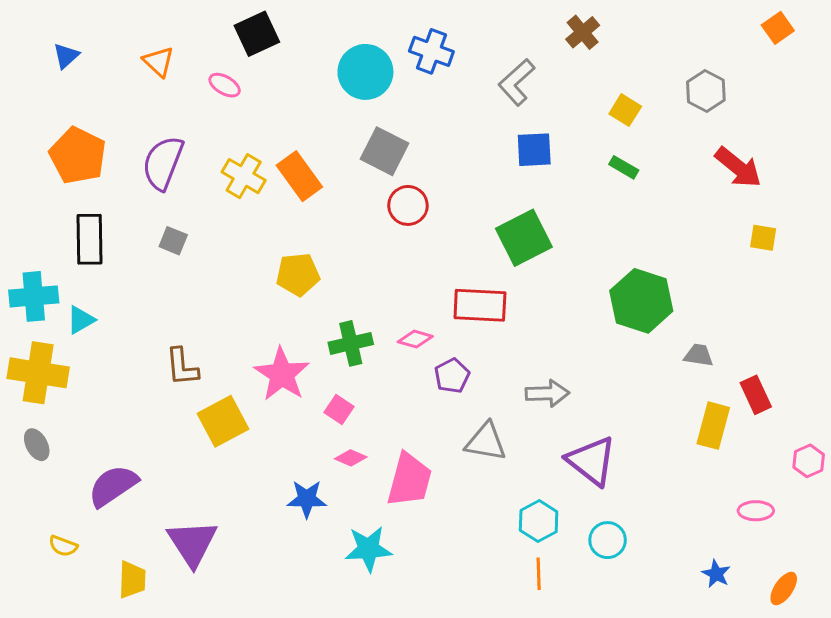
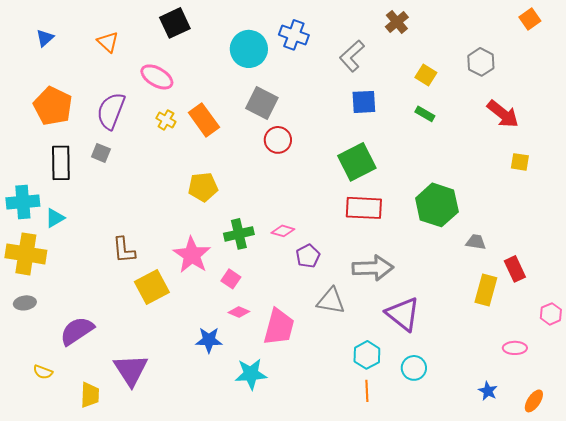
pink ellipse: (225, 85) -> (157, 77), moved, size x1.5
yellow cross: (244, 176) -> (166, 120), size x0.7
gray square: (173, 241) -> (101, 153), moved
red rectangle: (480, 305) -> (364, 208), moved
gray arrow: (547, 393) -> (373, 268), size x1.4
gray ellipse: (37, 445) -> (25, 303), turned -70

